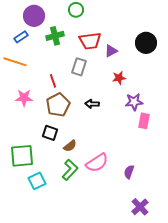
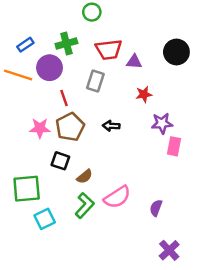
purple circle: (34, 16) -> (50, 68), moved
purple triangle: (111, 51) -> (134, 62), turned 32
pink star: (24, 98) -> (40, 128), moved

